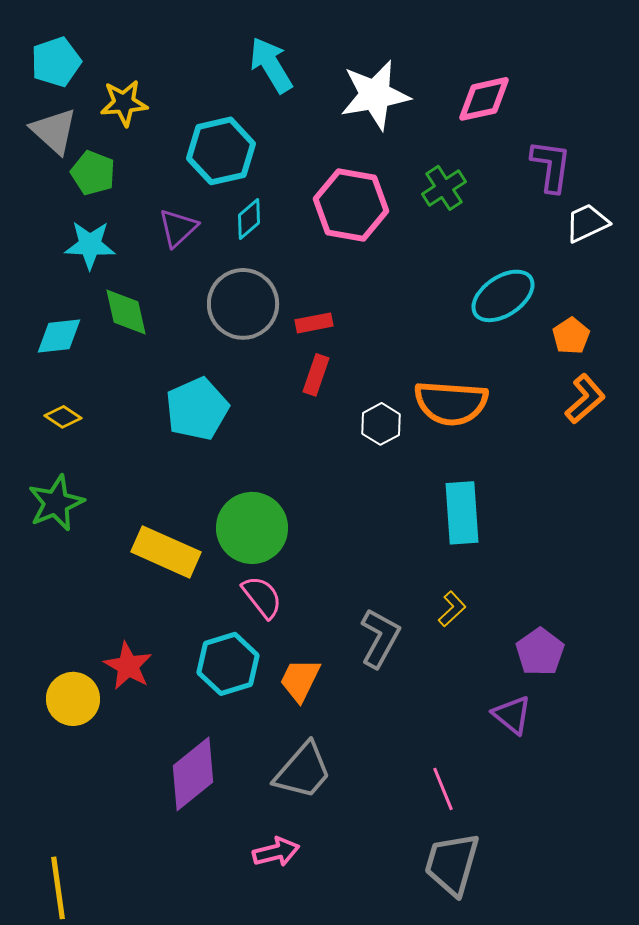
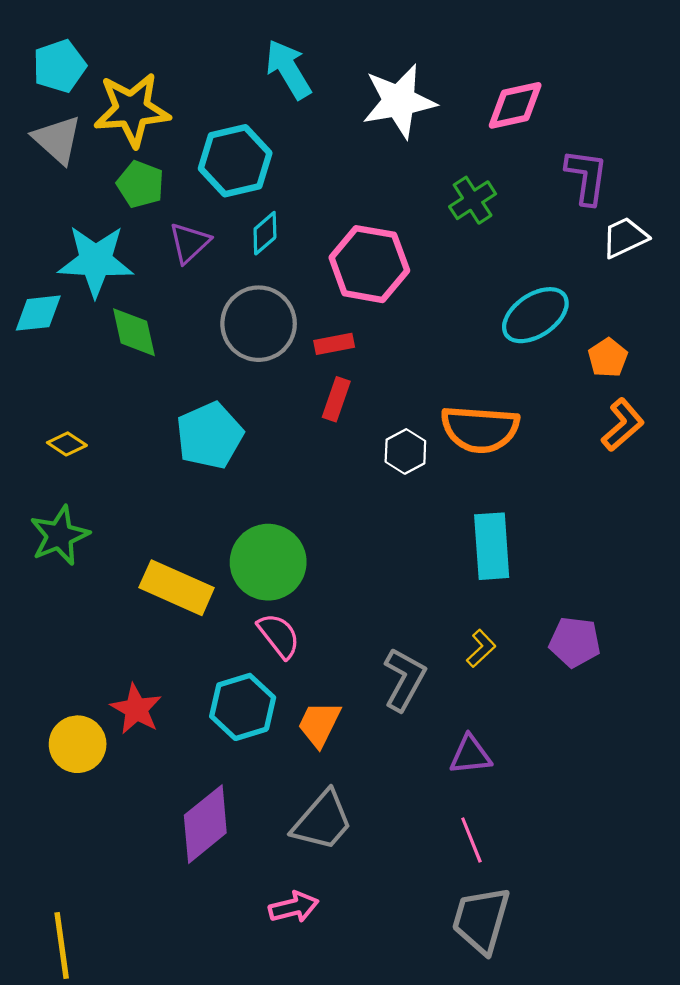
yellow star: (124, 103) -> (132, 110), size x1.5
green pentagon: (93, 173) -> (140, 184), moved
pink hexagon: (351, 205) -> (369, 264), moved
cyan star: (90, 245) -> (96, 261), size x1.4
cyan diamond: (59, 336) -> (38, 313), moved
purple pentagon: (540, 652) -> (575, 642), moved, turned -30
purple triangle: (512, 715) -> (470, 755), moved, turned -45

